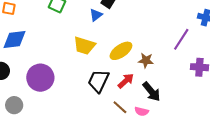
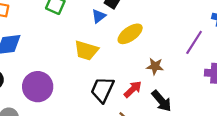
yellow ellipse: (121, 51) -> (130, 34), moved

